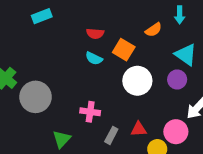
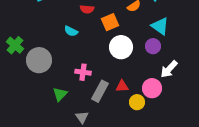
orange square: (124, 50) -> (110, 22), turned 36
cyan semicircle: (94, 58) -> (71, 31), moved
gray rectangle: (111, 135) -> (100, 91), size x1.5

